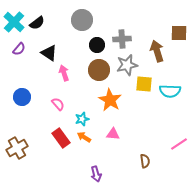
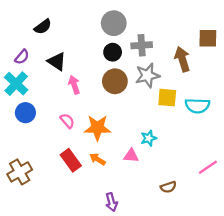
gray circle: (82, 20) -> (114, 23), moved
cyan cross: (14, 22) -> (16, 84), moved
orange star: (110, 100) -> (97, 128), moved, turned -30
cyan star: (82, 119) -> (149, 138), moved
brown semicircle: (145, 161) -> (168, 187), turned 80

